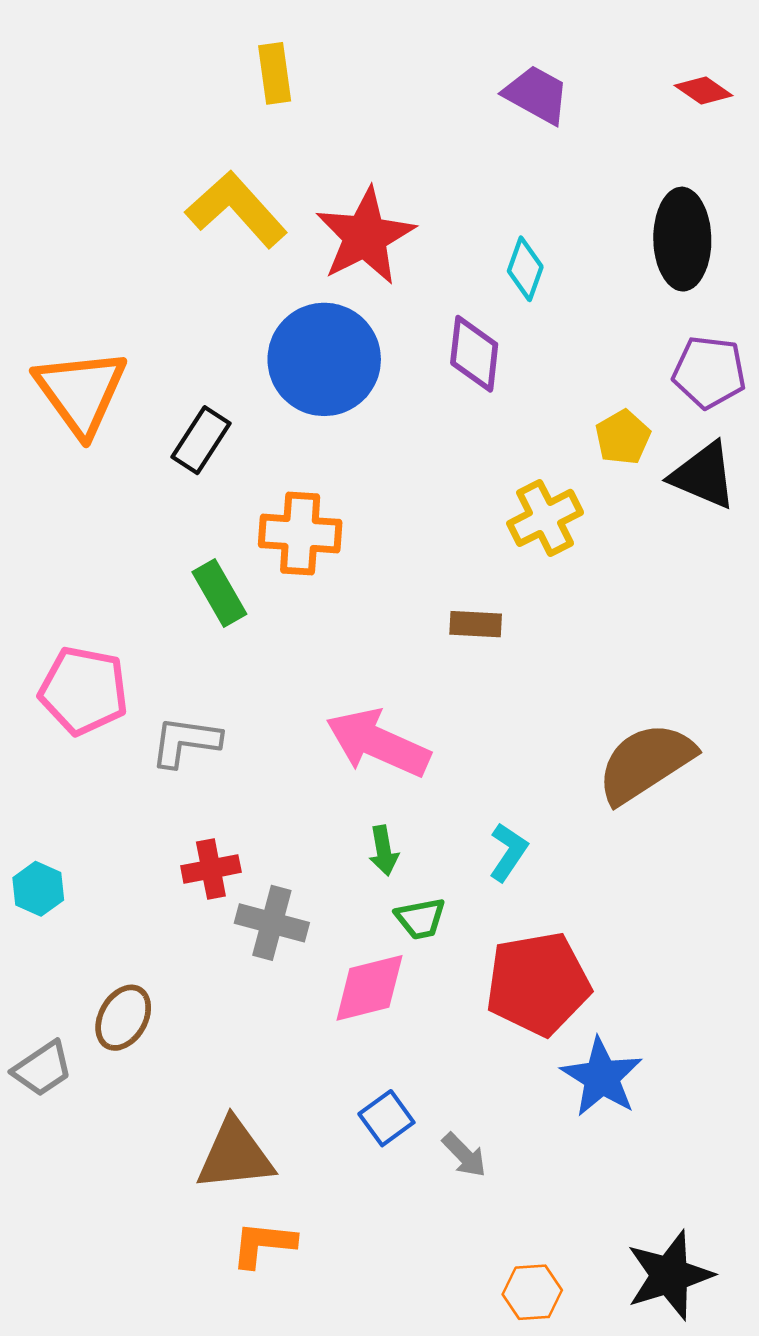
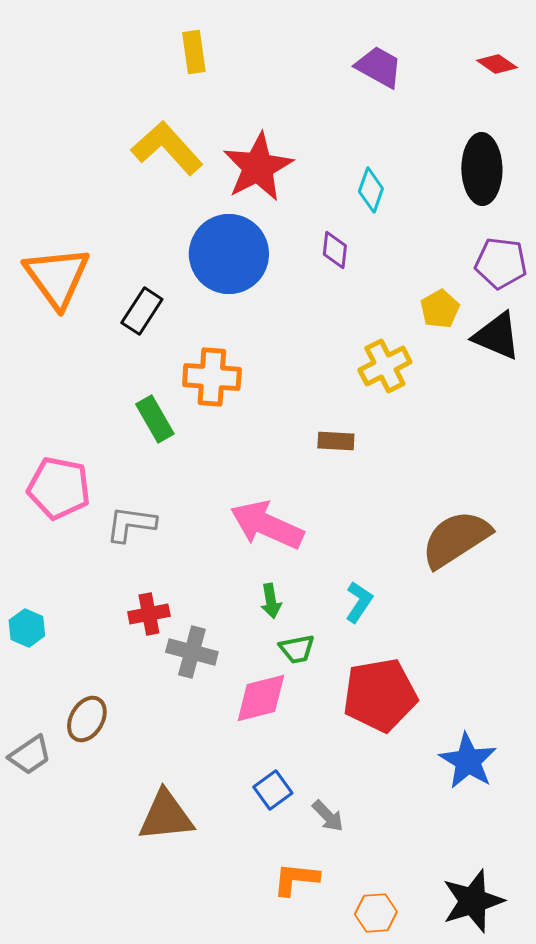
purple diamond: (474, 354) -> (335, 250), size x0.7
blue star: (602, 1077) -> (468, 761), moved
orange L-shape: (263, 1244) -> (296, 879), moved

